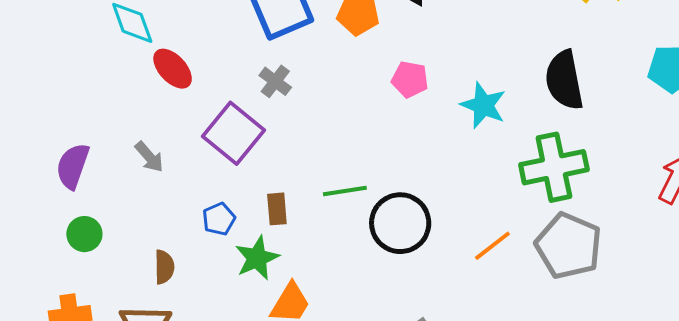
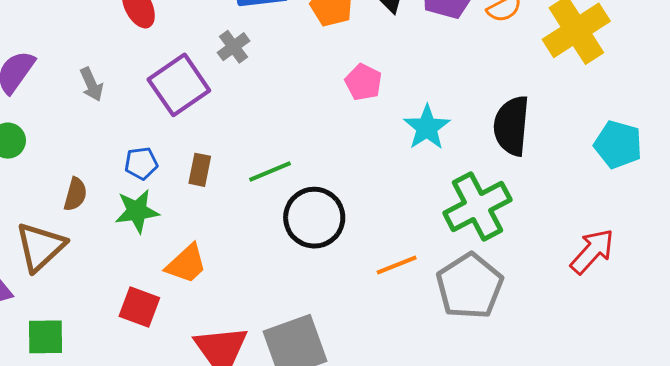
green cross: (554, 167) -> (477, 206), turned -32
green line: (345, 191) -> (270, 171), turned -30
green star: (257, 258) -> (137, 211), moved

